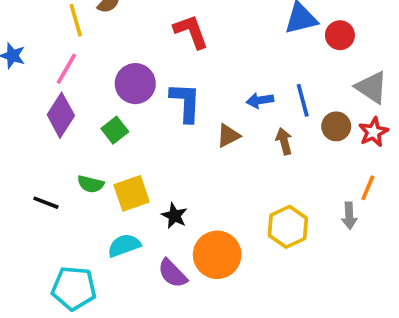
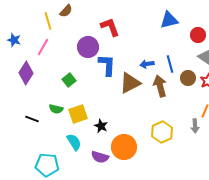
red circle: (340, 35) -> (198, 35), moved
purple circle: (135, 84) -> (88, 47), moved
purple diamond: (61, 115) -> (26, 73), moved
brown triangle: (228, 136) -> (130, 83), size x1.6
brown arrow: (284, 141) -> (160, 86), size x1.5
cyan semicircle: (124, 245) -> (74, 142), turned 78
purple semicircle: (172, 273) -> (100, 157), turned -30

